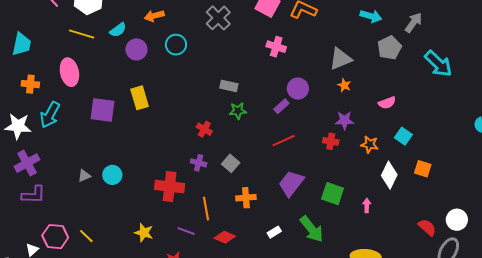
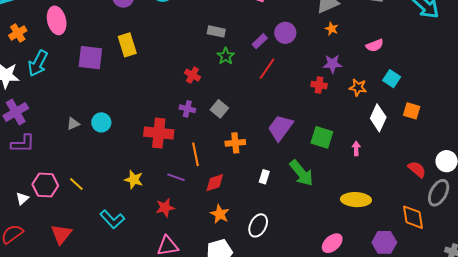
orange cross: (30, 84) -> (18, 33), turned -36
purple rectangle: (281, 106) -> (260, 41), moved
green star: (238, 111) -> (226, 56), turned -30
red line: (284, 141) -> (267, 69), moved, turned -30
white rectangle: (274, 232) -> (264, 177), turned -40
red diamond: (225, 237) -> (215, 183), turned -40

